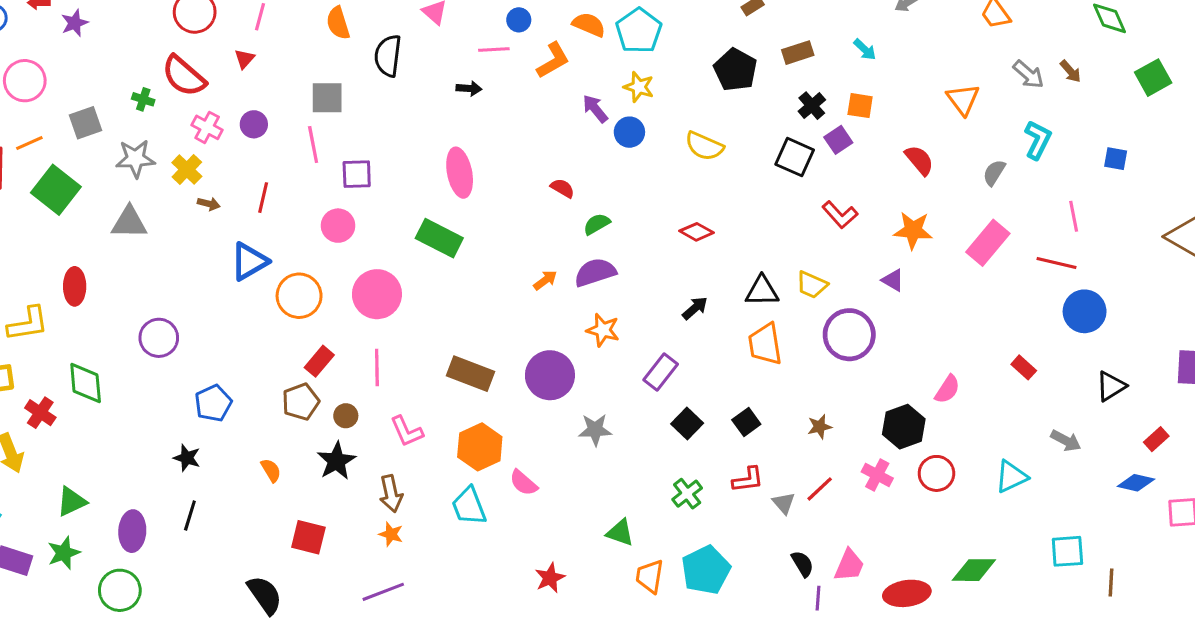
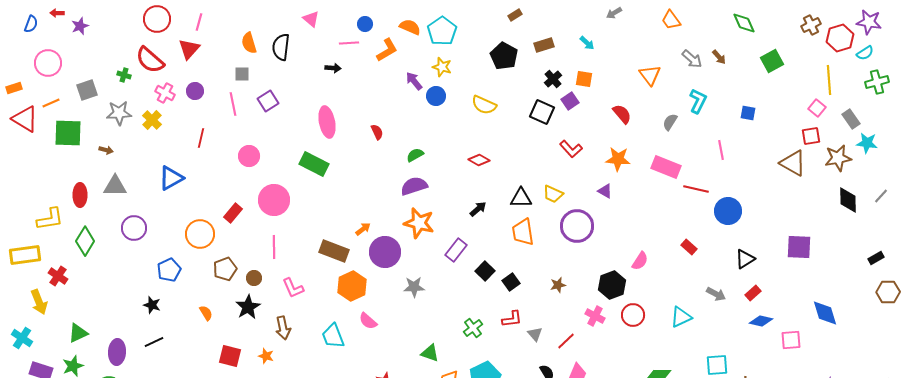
orange semicircle: (338, 23) -> (249, 43), moved
red triangle: (244, 59) -> (189, 49), size x1.6
gray square: (327, 98) -> (242, 74), size x0.7
purple square: (357, 174) -> (268, 101), moved, turned -30
red semicircle: (562, 188) -> (377, 132), moved, turned 35
green square: (56, 190) -> (68, 133), turned -36
brown arrow: (209, 204) -> (106, 150), moved
gray triangle: (129, 222) -> (115, 186), moved
pink rectangle: (988, 243) -> (666, 167), turned 72
blue triangle: (249, 261) -> (171, 178), moved
red line: (1056, 263) -> (696, 189), moved
orange arrow: (545, 280) -> (363, 229), moved
orange circle: (299, 296) -> (200, 234), moved
orange star: (603, 330) -> (419, 223), size x1.4
red rectangle: (319, 361) -> (233, 213), moved
green diamond: (86, 383) -> (85, 241), moved, turned 36
black square: (687, 424) -> (485, 271), moved
red rectangle: (1156, 439) -> (753, 293), moved
orange hexagon: (480, 447) -> (352, 286), moved
red line: (820, 489) -> (566, 341), moved
black line: (190, 515) -> (154, 342), turned 48
orange star: (391, 534) -> (266, 356), moved

